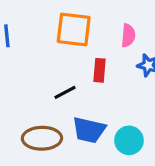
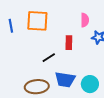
orange square: (74, 29) -> (37, 21), moved

